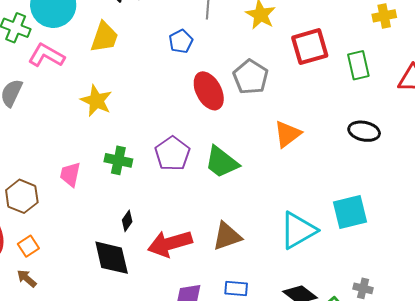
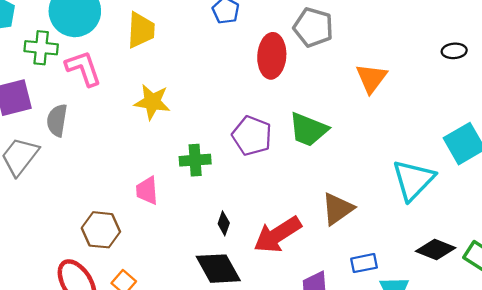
pink L-shape: (46, 55) -> (83, 68), turned 57
red ellipse: (209, 91) -> (272, 56), turned 48
black ellipse: (364, 131) -> (454, 51), size x0.7

